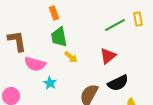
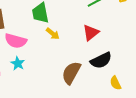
cyan star: (50, 83) -> (18, 63), moved

